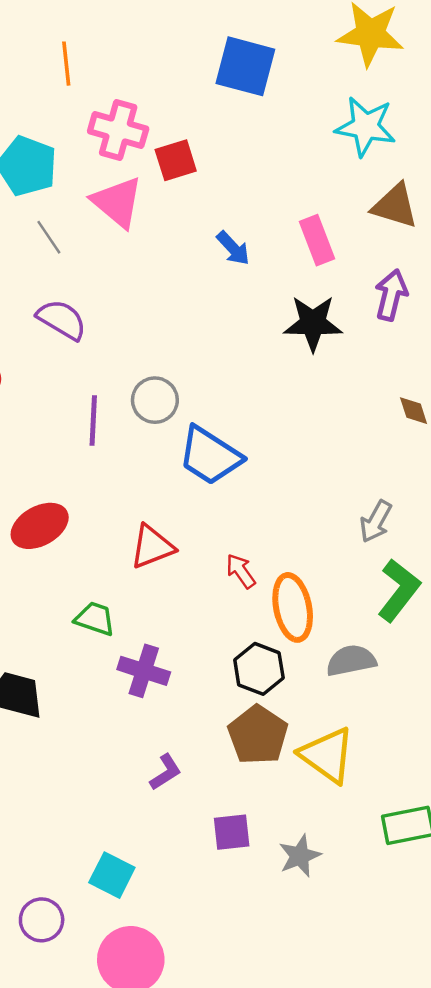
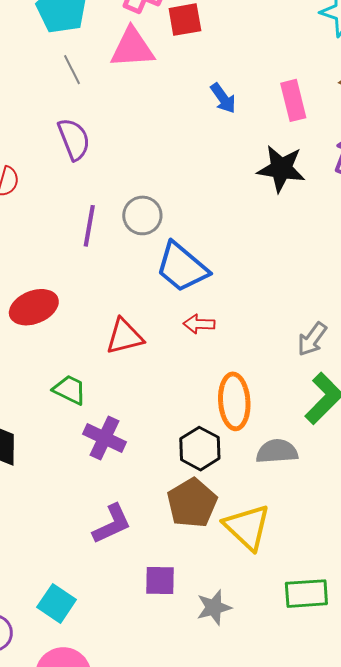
pink triangle: (117, 202) -> (132, 48), turned -51
purple semicircle: (62, 320) -> (74, 139), turned 30
red arrow: (241, 571) -> (199, 324), moved, turned -60
purple L-shape: (166, 772) -> (112, 524), size x1.4

